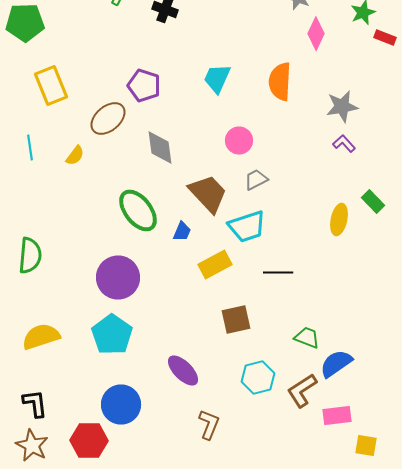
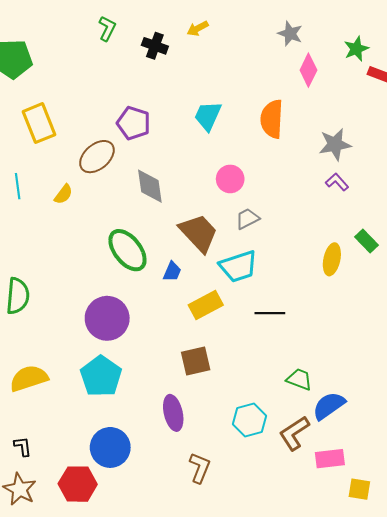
brown square: (236, 320) -> (196, 361), moved
purple ellipse: (183, 370) -> (173, 413), turned 32
black L-shape: (35, 404) -> (23, 446), size x0.7

